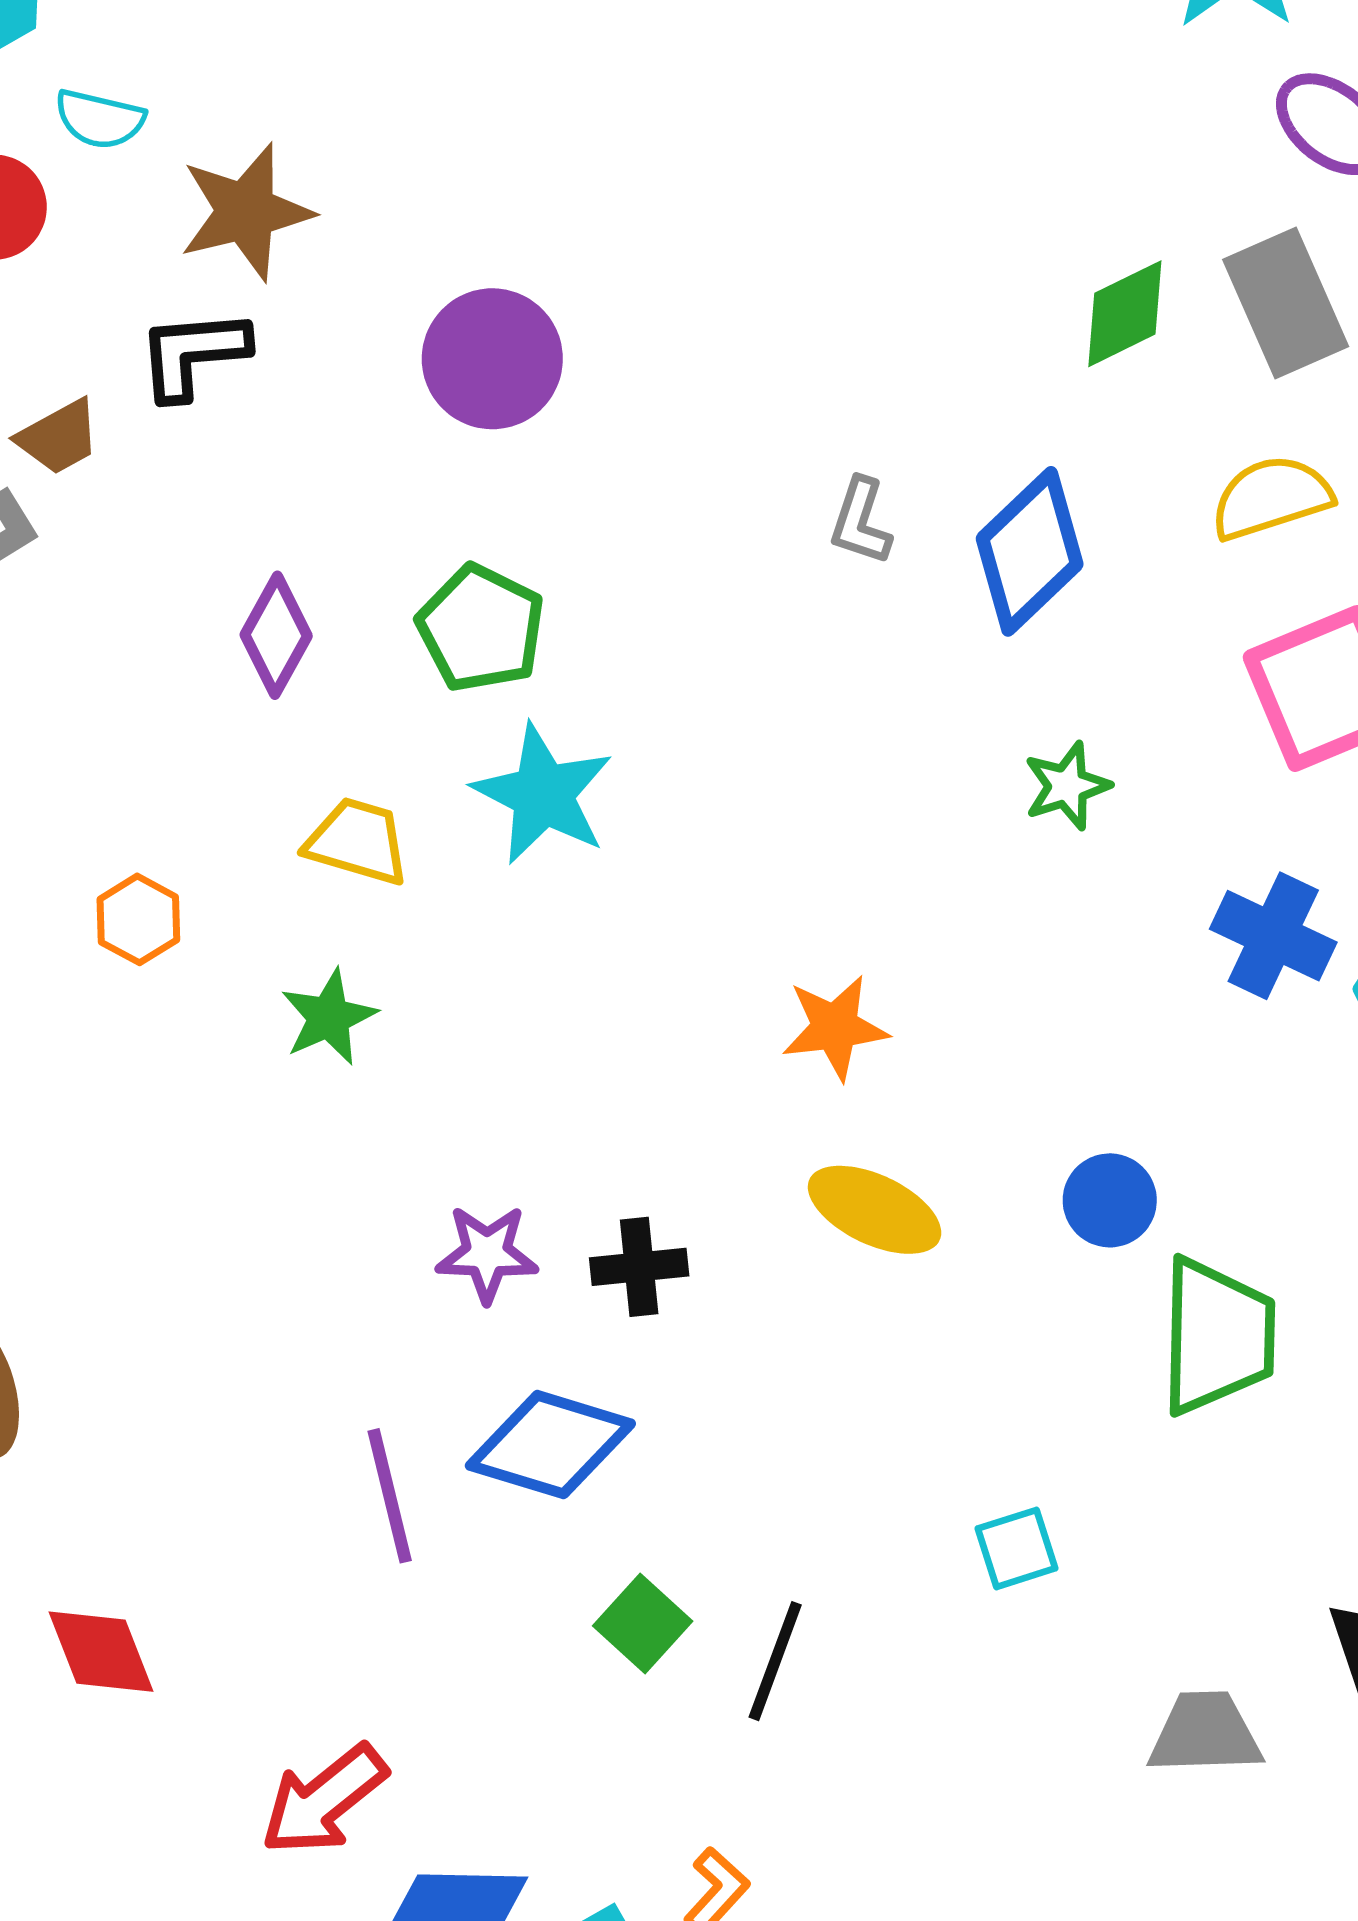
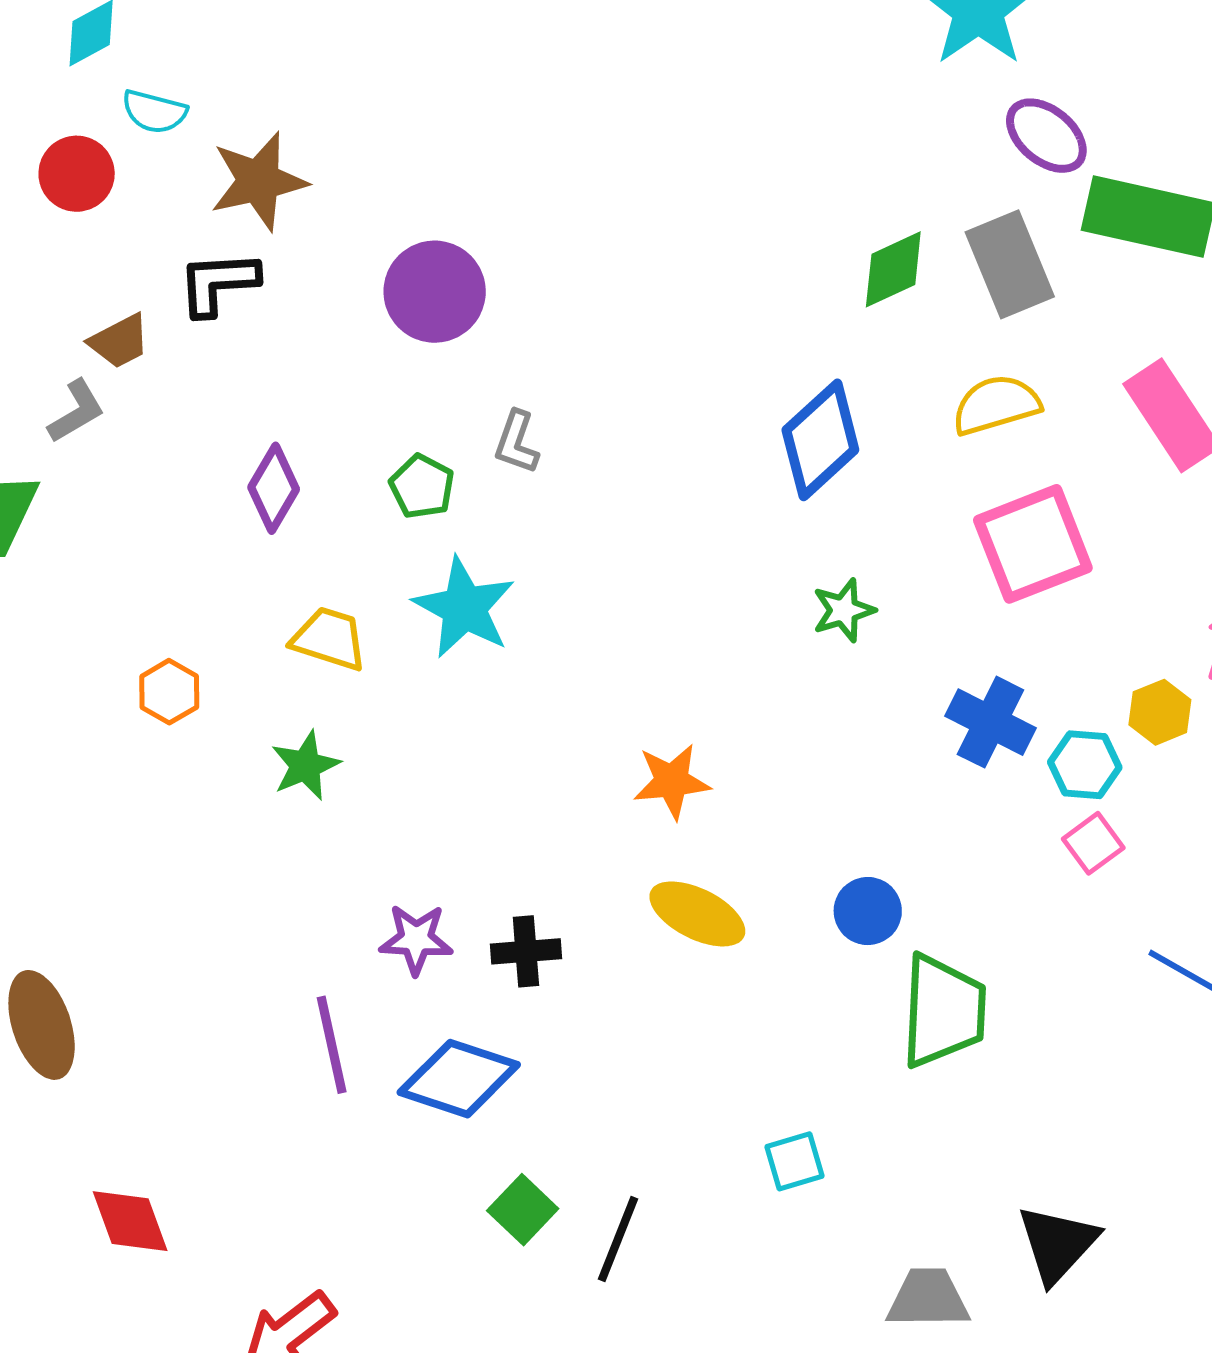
gray L-shape: (861, 521) -> (517, 442), moved
green pentagon: (481, 628) -> (422, 487), size x0.7
purple line: (390, 1496) -> (332, 1045), moved

